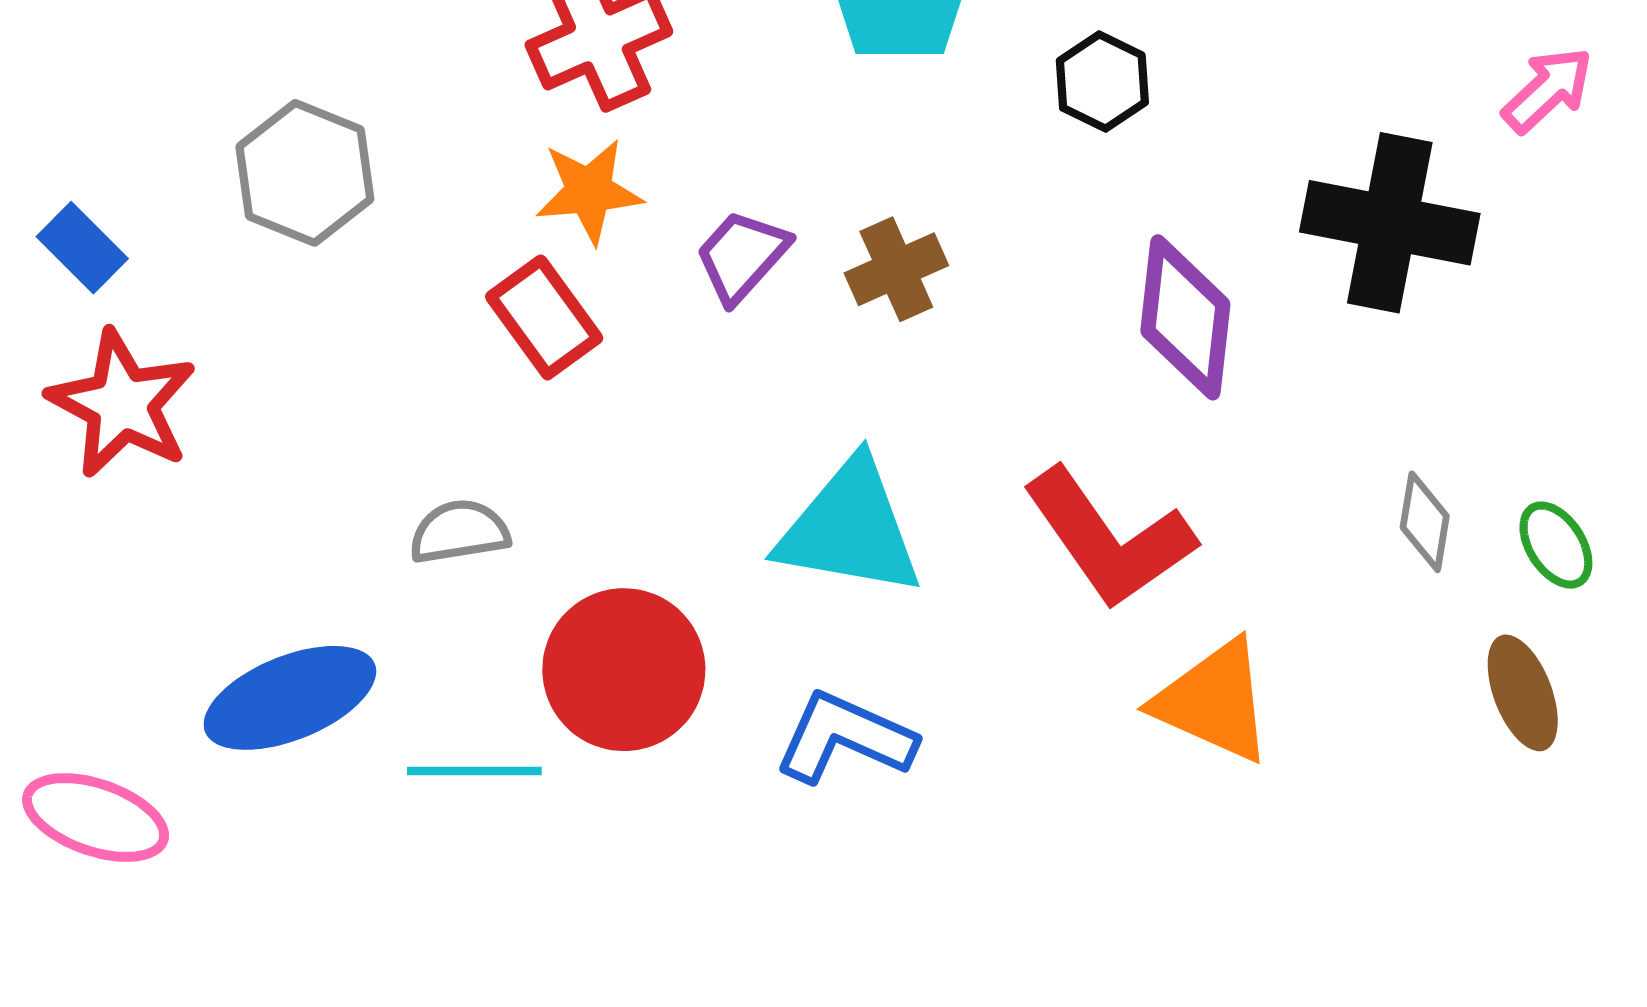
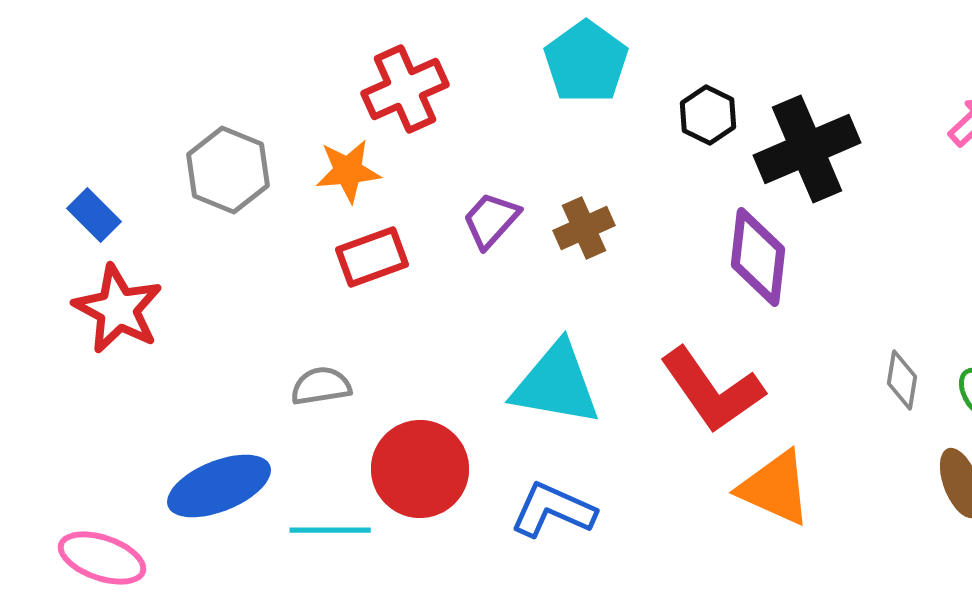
orange star: (589, 191) -> (348, 171), moved
black cross: (1390, 223) -> (807, 149), moved, turned -34
red rectangle: (544, 317) -> (372, 257), turned -74

